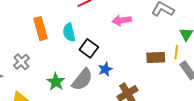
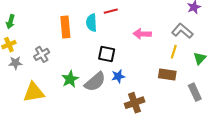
cyan semicircle: (69, 32) -> (91, 23), moved
black square: (89, 48) -> (107, 54), turned -36
yellow line: (176, 52) -> (174, 52), moved

